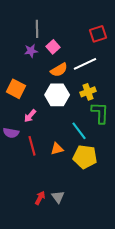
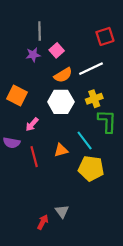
orange triangle: (57, 149) -> (61, 150), moved
red arrow: (40, 198) -> (43, 222), moved

